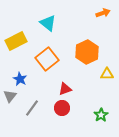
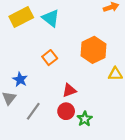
yellow rectangle: (16, 41) -> (21, 17), moved
orange square: (47, 59) -> (50, 58), size x0.6
green star: (101, 115) -> (85, 119), moved

